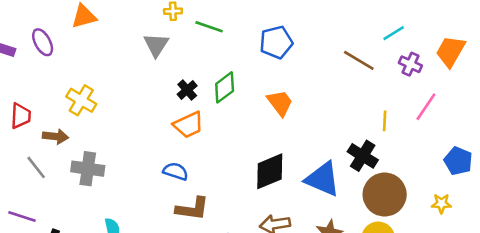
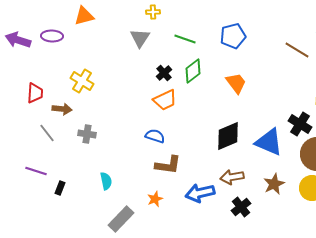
green line: (209, 27) -> (185, 39), moved
purple ellipse: (43, 42) -> (52, 36), turned -60
gray cross: (88, 169) -> (87, 134), size x0.7

